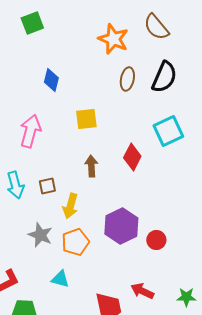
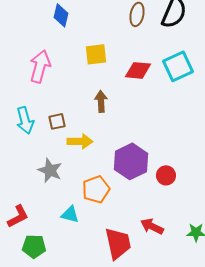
red diamond: (132, 157) -> (138, 70), moved, turned 68
yellow arrow: (70, 206) -> (80, 141), turned -105
orange pentagon: (75, 242) -> (96, 189), moved

